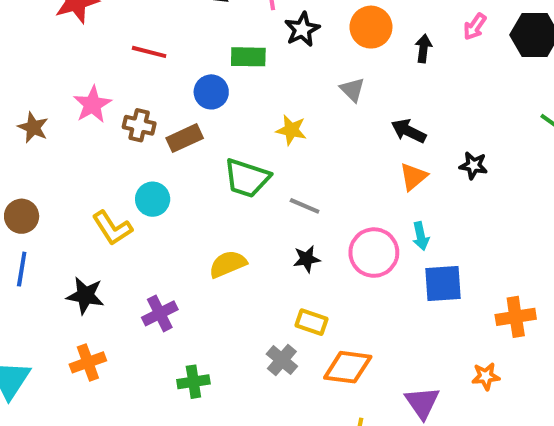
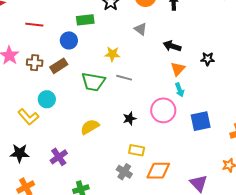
gray line: (305, 206) -> (124, 78), moved
cyan arrow: (421, 236) -> (180, 90), moved

